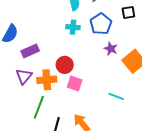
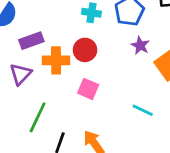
red circle: (65, 65) -> (85, 50), moved
orange cross: (47, 80) -> (56, 60), moved

